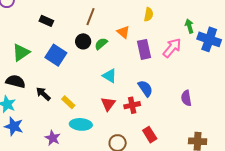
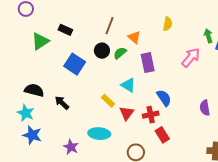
orange triangle: (123, 32) -> (134, 37), moved
purple rectangle: (144, 49) -> (148, 63), moved
green triangle: (21, 52) -> (40, 41), moved
yellow rectangle: (68, 102) -> (108, 101), moved
red rectangle: (150, 135) -> (162, 135), moved

